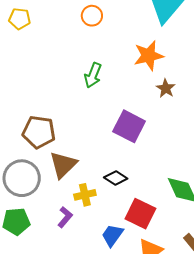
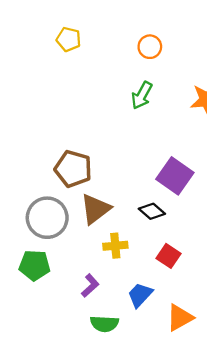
green arrow: (93, 75) -> (142, 95), moved
black diamond: (116, 178) -> (152, 211), moved
red square: (140, 214) -> (168, 256), moved, size x0.7
purple L-shape: (65, 217) -> (90, 286), moved

